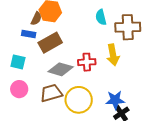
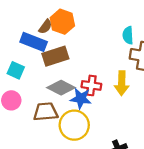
cyan semicircle: (101, 17) -> (128, 35), moved
blue rectangle: (29, 34) -> (34, 42), size x1.6
blue star: (115, 100) -> (81, 98), moved

